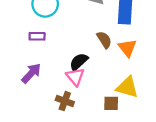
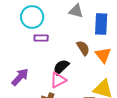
purple rectangle: (37, 36) -> (41, 38), moved
pink triangle: (75, 77) -> (58, 80), turned 42

